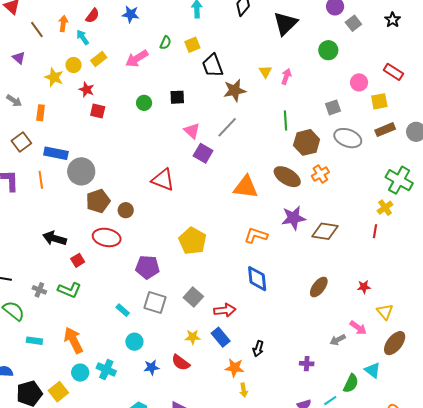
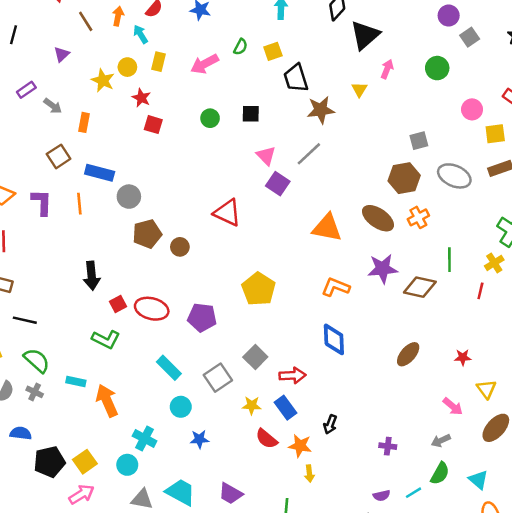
black triangle: (285, 23) -> (365, 35), moved
purple triangle: (19, 58) -> (62, 54), turned 32
yellow rectangle: (99, 59) -> (158, 62), turned -42
pink arrow: (286, 77) -> (387, 69), moved
gray square: (333, 107) -> (419, 141), moved
green line: (285, 121) -> (449, 260), moved
gray circle: (81, 171) -> (129, 197), size x0.7
red ellipse: (107, 237) -> (152, 309), moved
black arrow: (55, 238) -> (92, 276), turned -115
gray cross: (39, 290) -> (35, 392), moved
gray square: (155, 302) -> (218, 378), moved, turned 35
cyan rectangle: (123, 310) -> (169, 368), size x1.5
gray arrow: (338, 340) -> (441, 441), moved
cyan rectangle: (34, 341) -> (76, 382), moved
red semicircle: (181, 363) -> (267, 439), moved
cyan triangle: (372, 370) -> (478, 480), moved
cyan circle: (80, 373) -> (127, 465), moved

